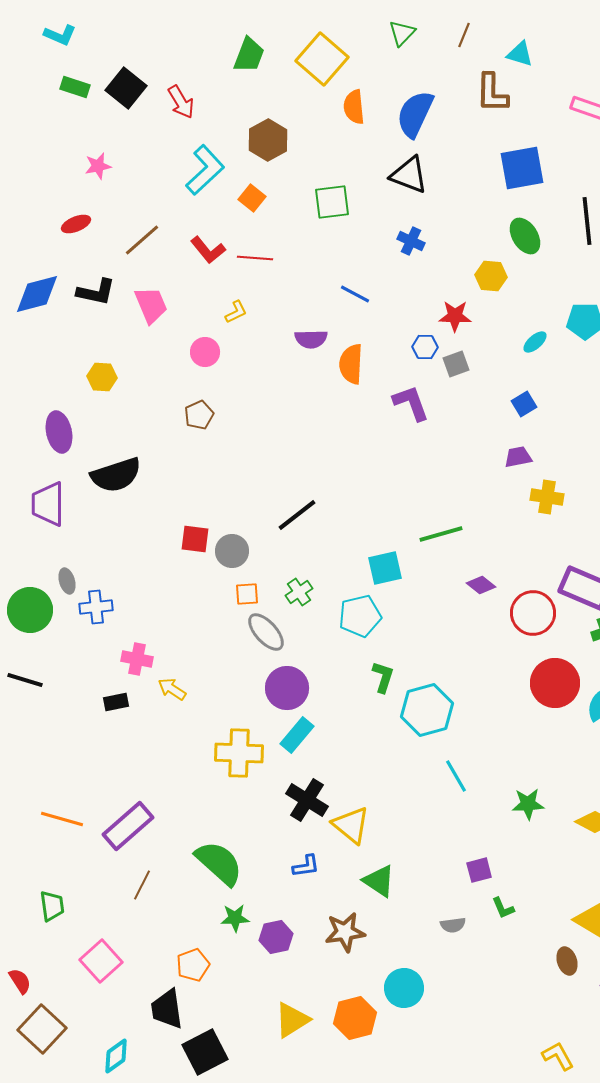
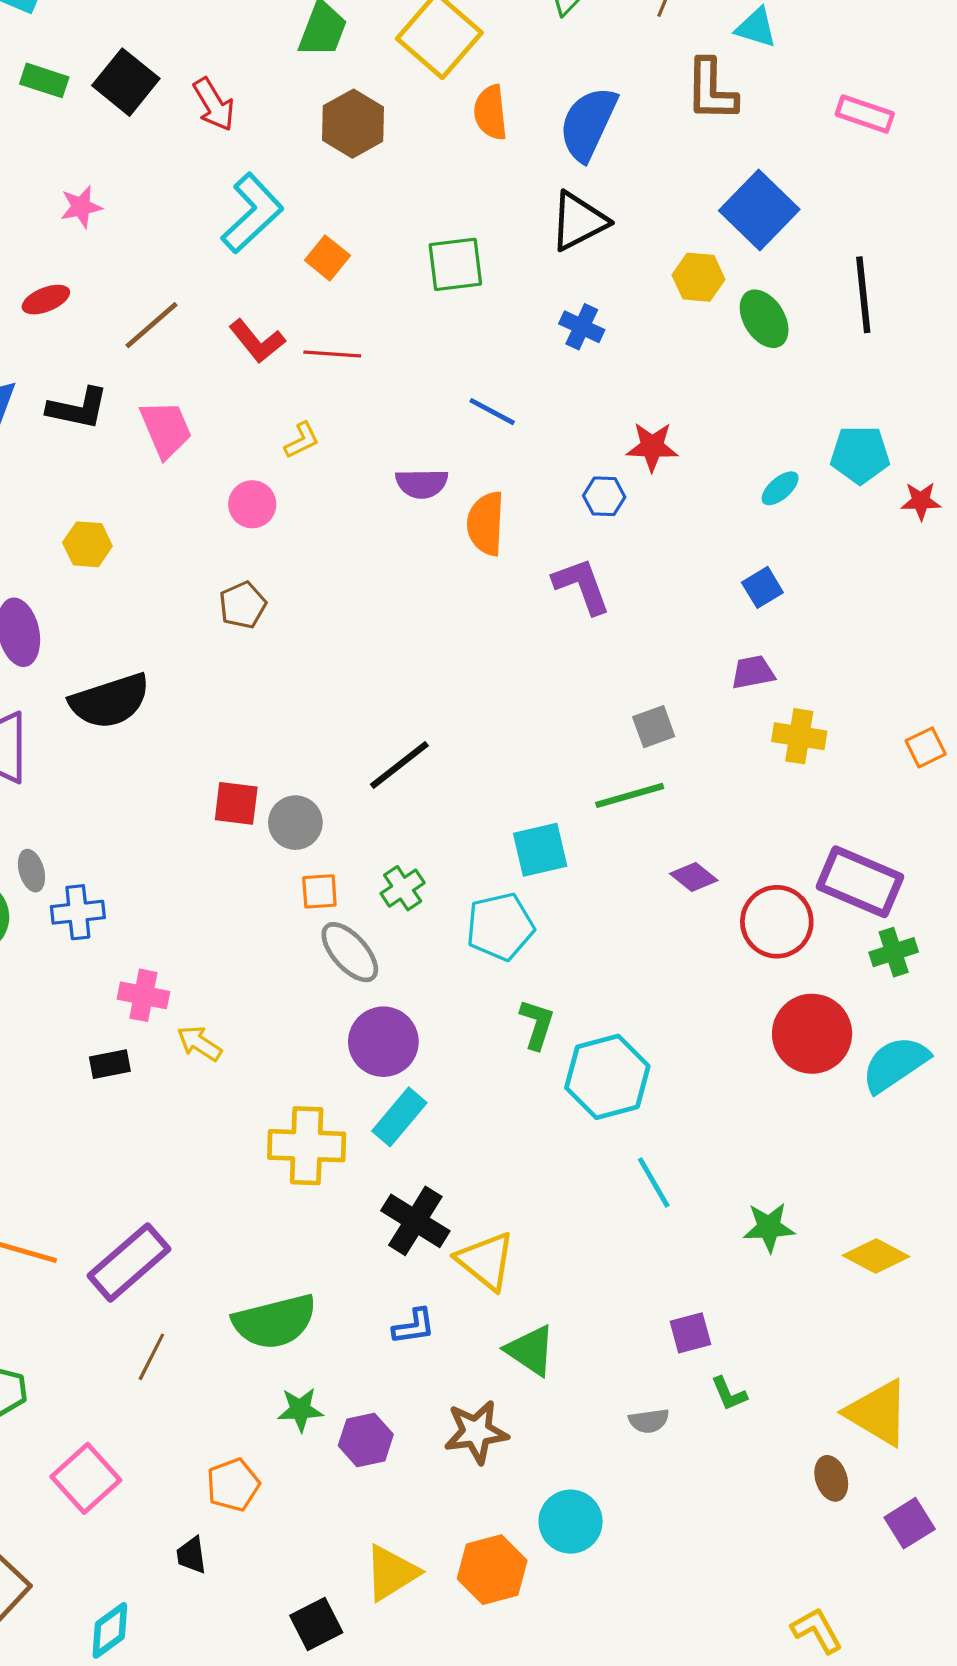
brown hexagon: (268, 140) -> (353, 124), moved
blue square: (522, 168) -> (759, 210), turned -36
black triangle: (409, 175) -> (579, 221), turned -48
yellow hexagon: (491, 276) -> (698, 277), moved
gray square: (456, 364) -> (654, 727), moved
green semicircle: (219, 863) -> (275, 1322), turned 124
black trapezoid: (167, 1009) -> (191, 1555), size x0.6
black square: (205, 1052) -> (316, 1624), moved, size x0.7

